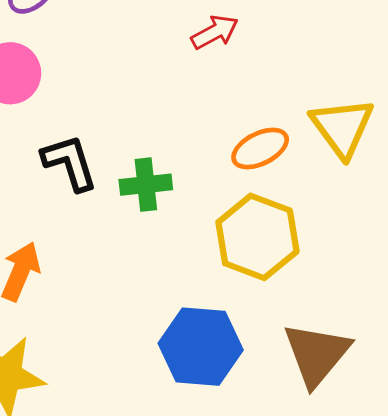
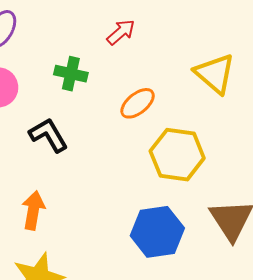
orange ellipse: (260, 148) -> (138, 103), moved
green cross: (146, 185) -> (71, 74), moved, turned 32

